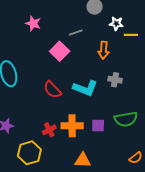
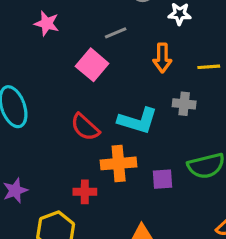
yellow line: (131, 35) -> (209, 67), moved
orange cross: (72, 126) -> (119, 163), moved
red cross: (49, 130) -> (85, 192), turned 32

